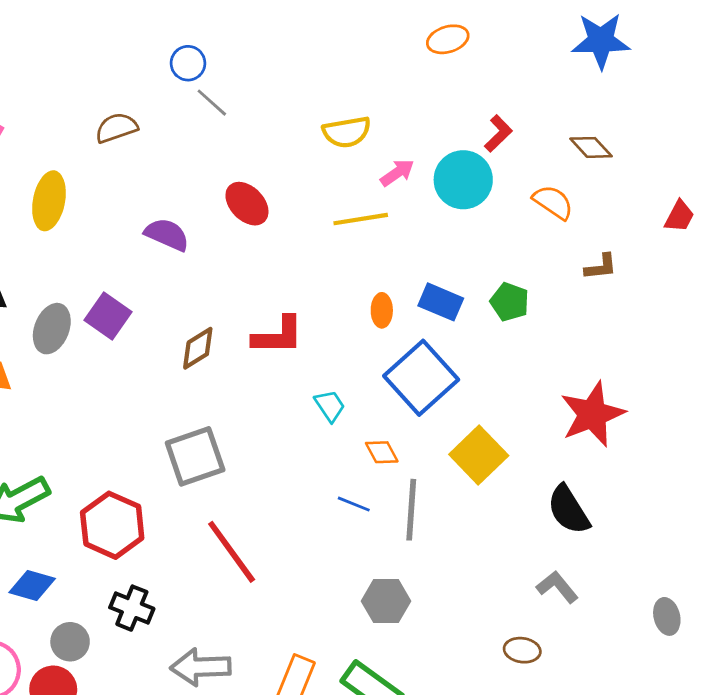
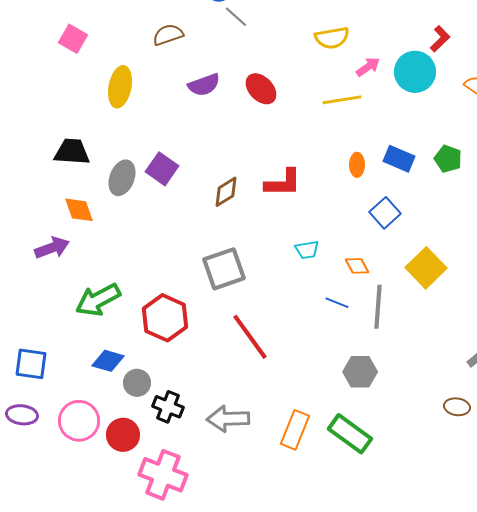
purple semicircle: (167, 235) -> (204, 85), moved, turned 136
blue square: (421, 378) -> (385, 213), size x0.6
cyan trapezoid: (330, 406) -> (307, 250), moved, turned 115
black cross: (132, 608) -> (168, 407), moved
gray circle: (70, 642) -> (137, 383), moved

